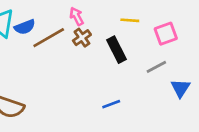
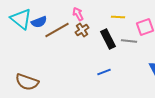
gray line: (156, 67) -> (129, 41), moved, turned 35
blue line: (111, 104) -> (104, 72), moved

